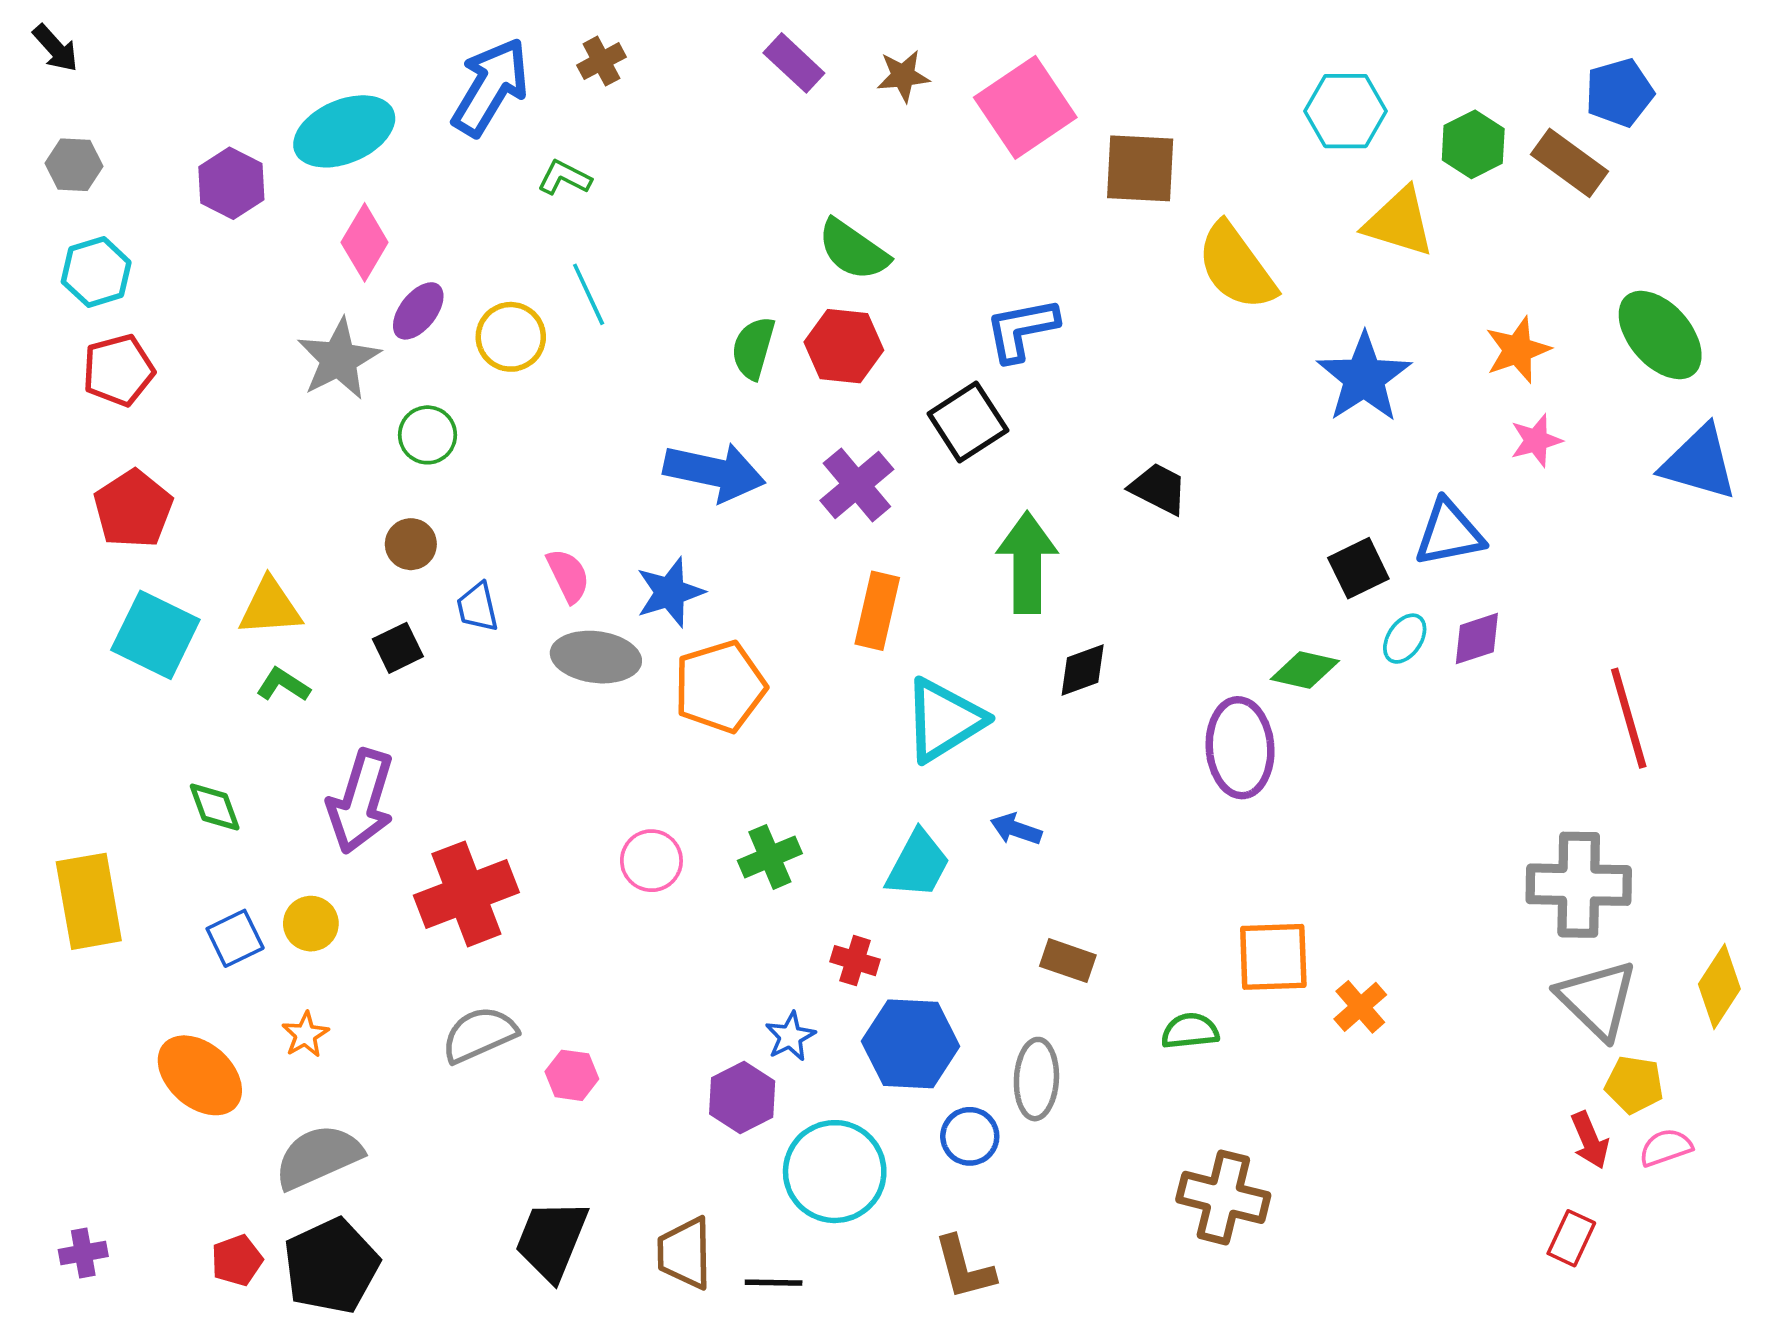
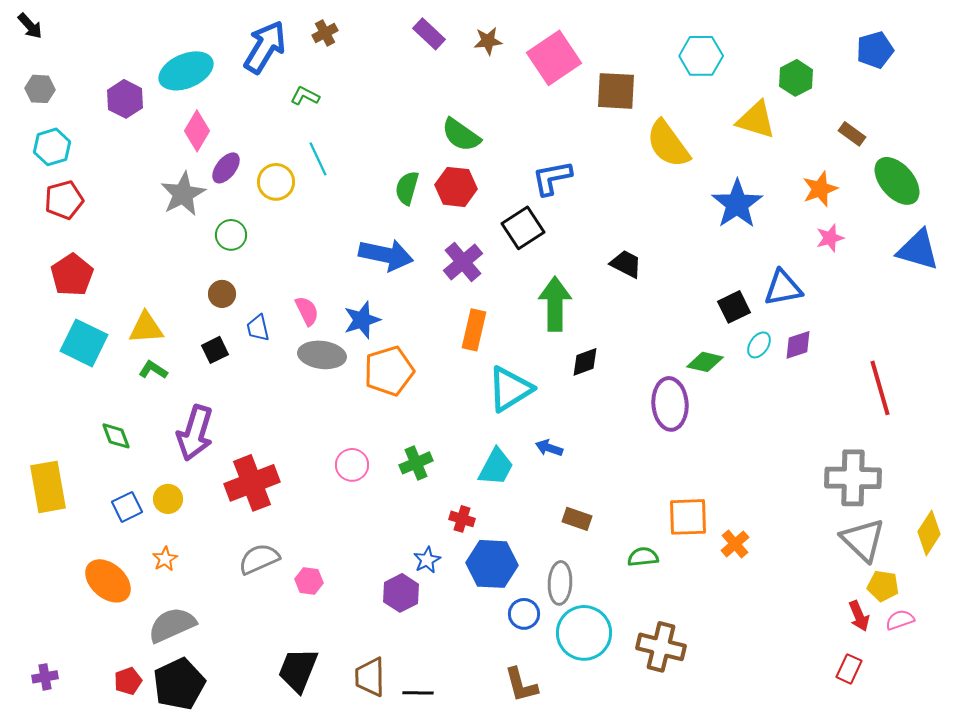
cyan hexagon: (1345, 111) -> (701, 56), moved
brown rectangle: (1569, 163) -> (852, 134), moved, size x0.7
cyan circle: (835, 1172) -> (584, 633), moved

